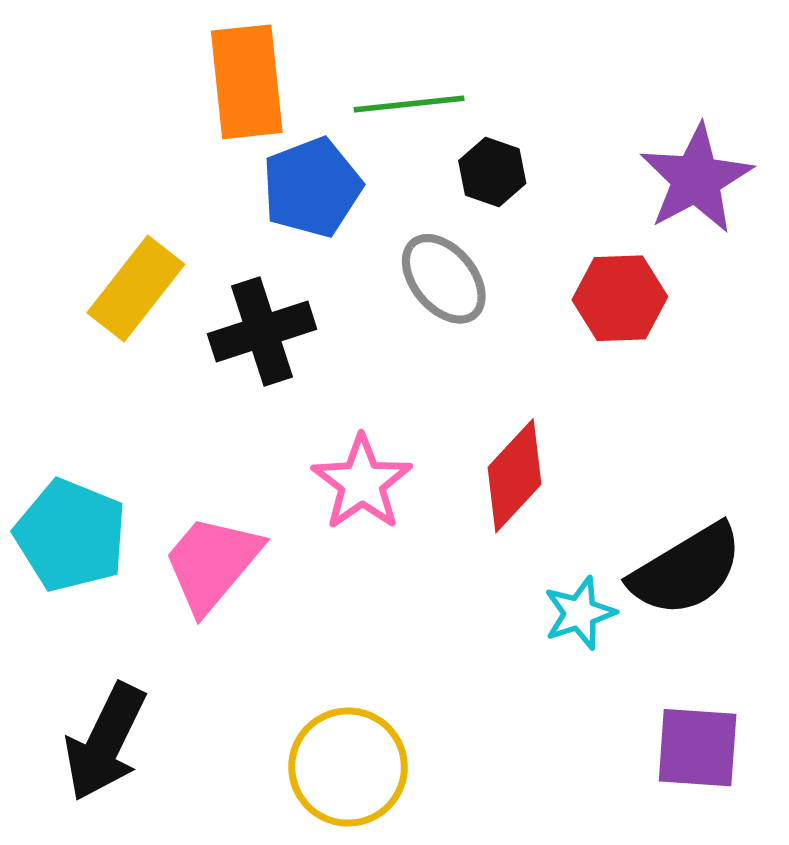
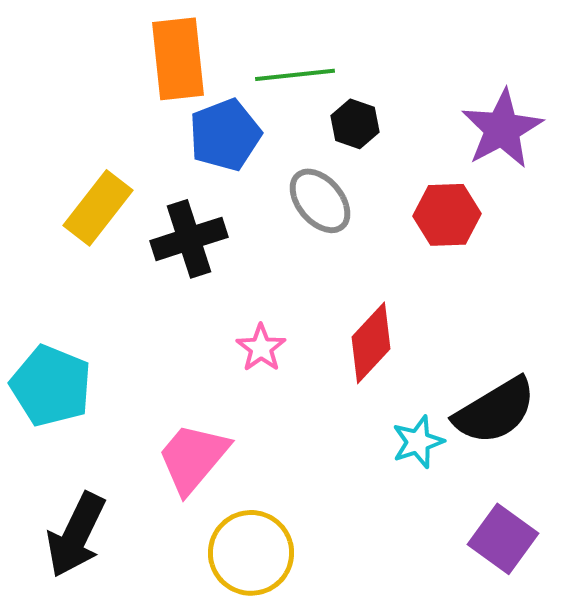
pink star: (362, 483) -> (261, 348), size x0.7
pink trapezoid: (212, 563) -> (193, 458), moved
purple square: (698, 748) -> (503, 539), turned 32

